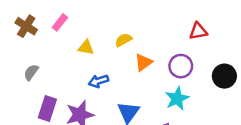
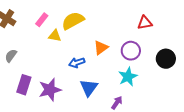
pink rectangle: (60, 22) -> (42, 20), moved
yellow semicircle: (123, 40) -> (73, 21), moved, size x1.6
blue arrow: (98, 81) -> (77, 63), moved

